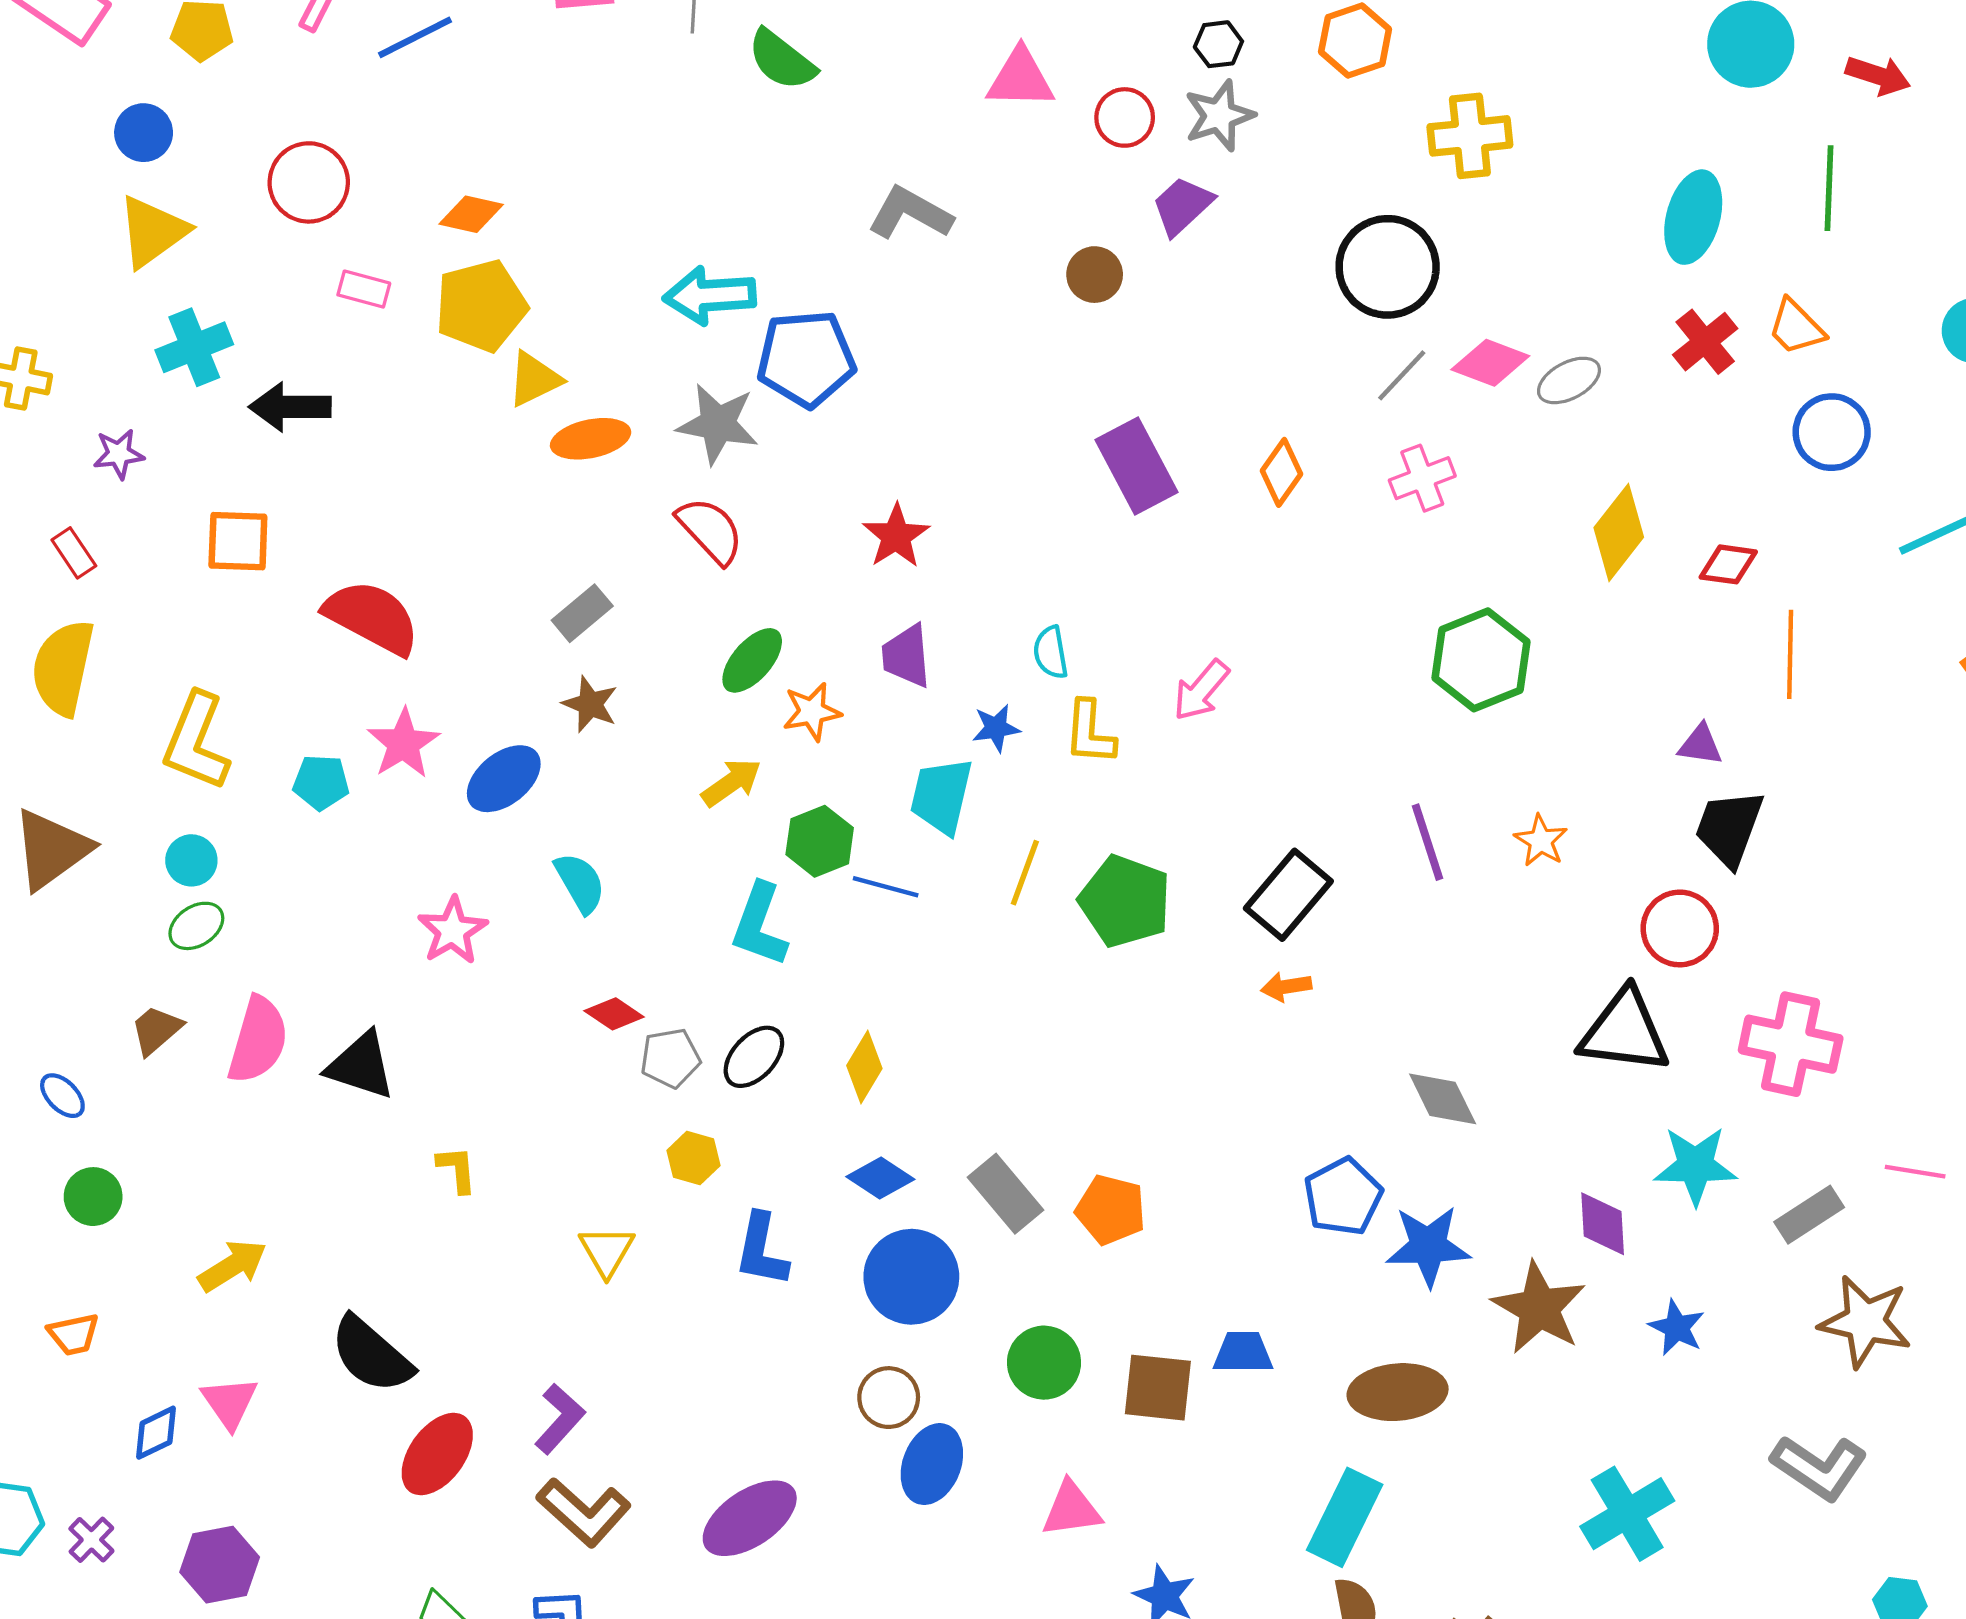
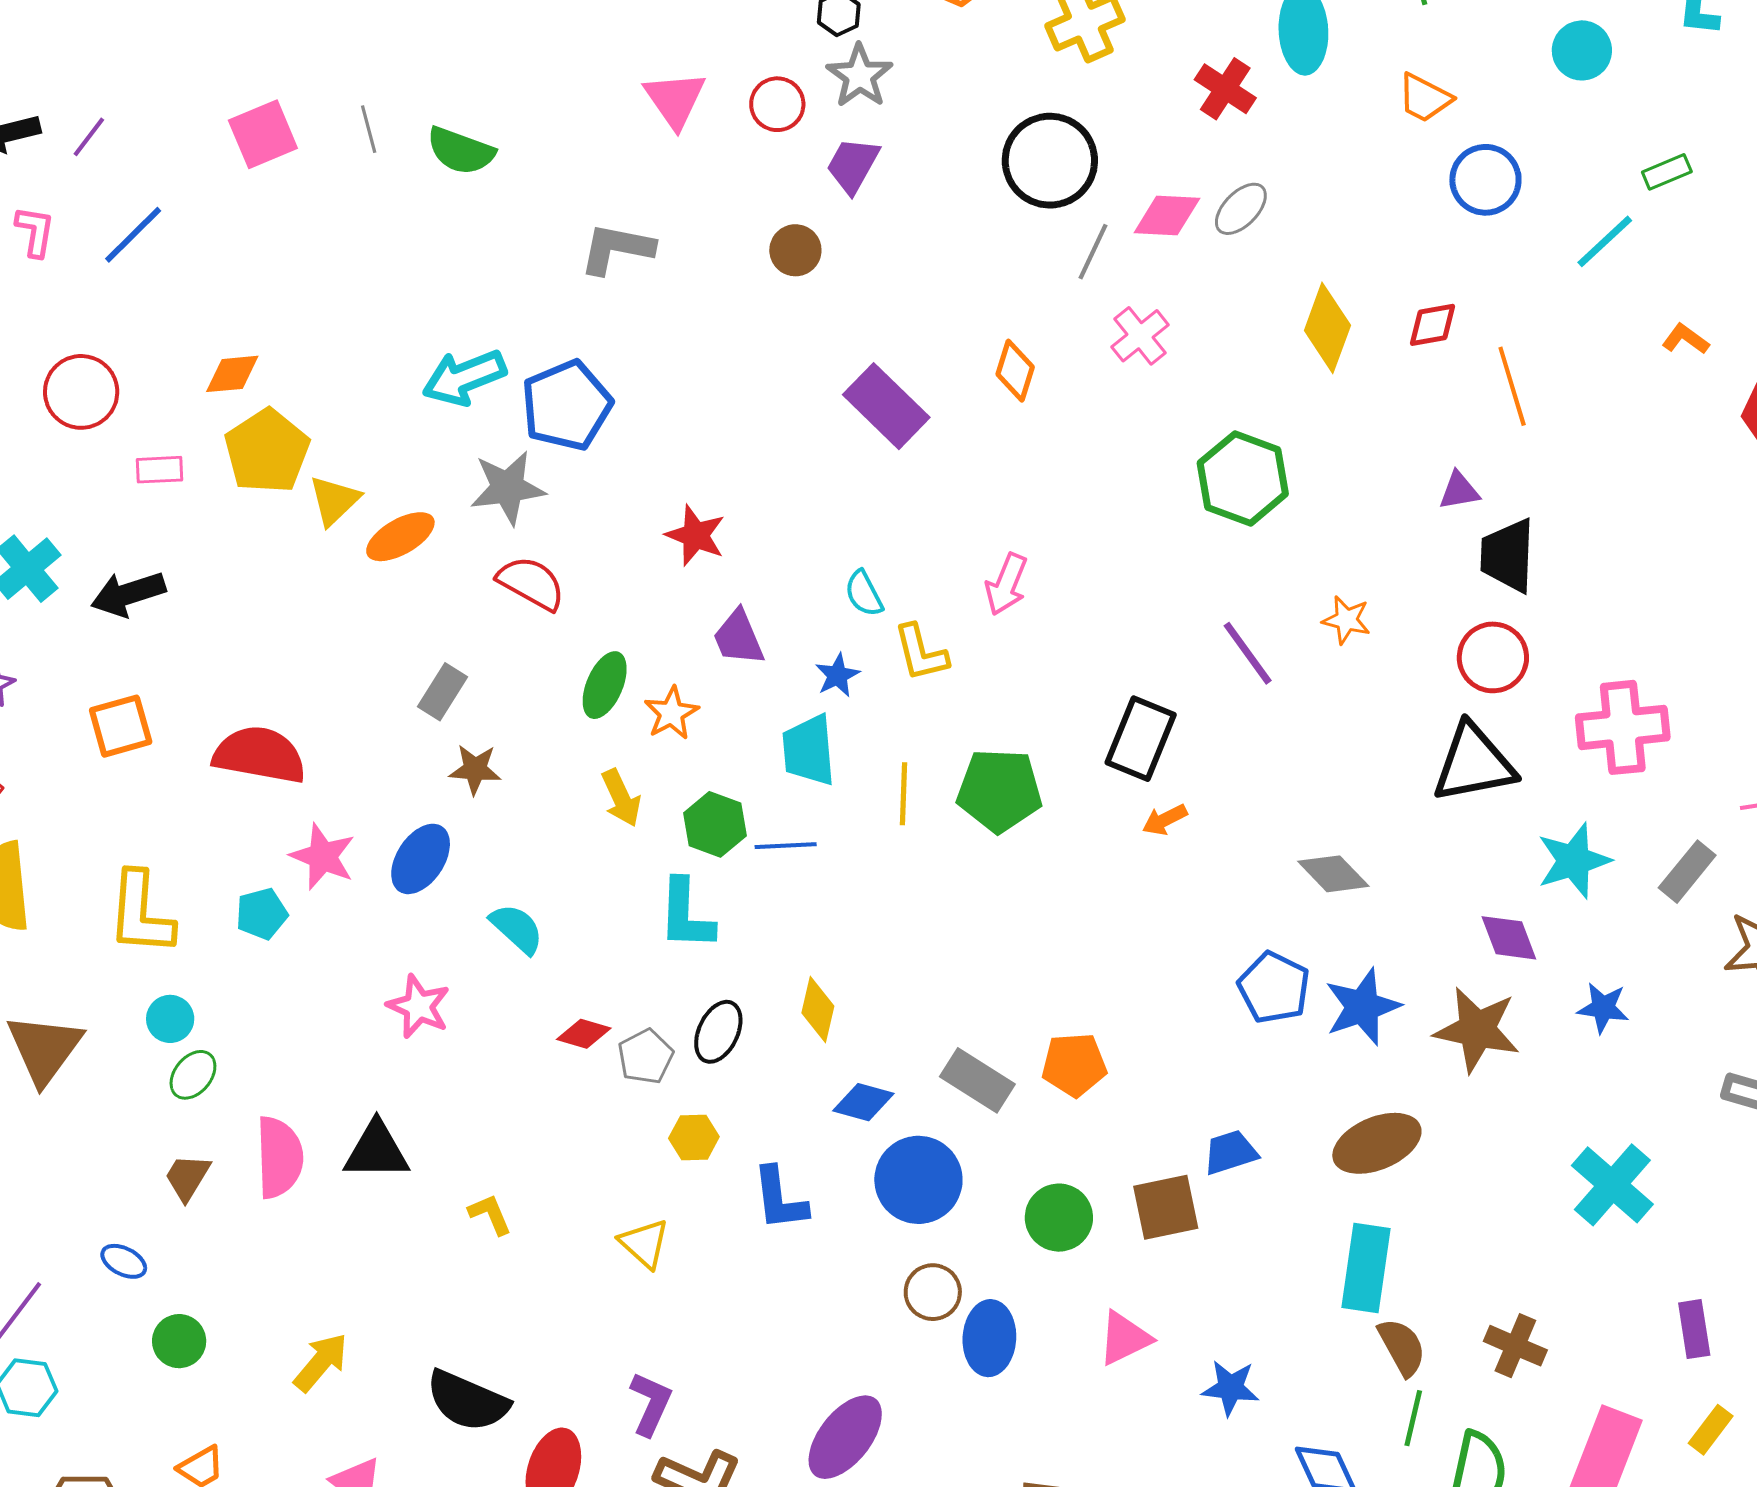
pink triangle: (1020, 79) -> (675, 100), turned -48
red cross: (1705, 342) -> (1225, 89), moved
yellow arrow: (731, 783) -> (621, 798), turned 118

